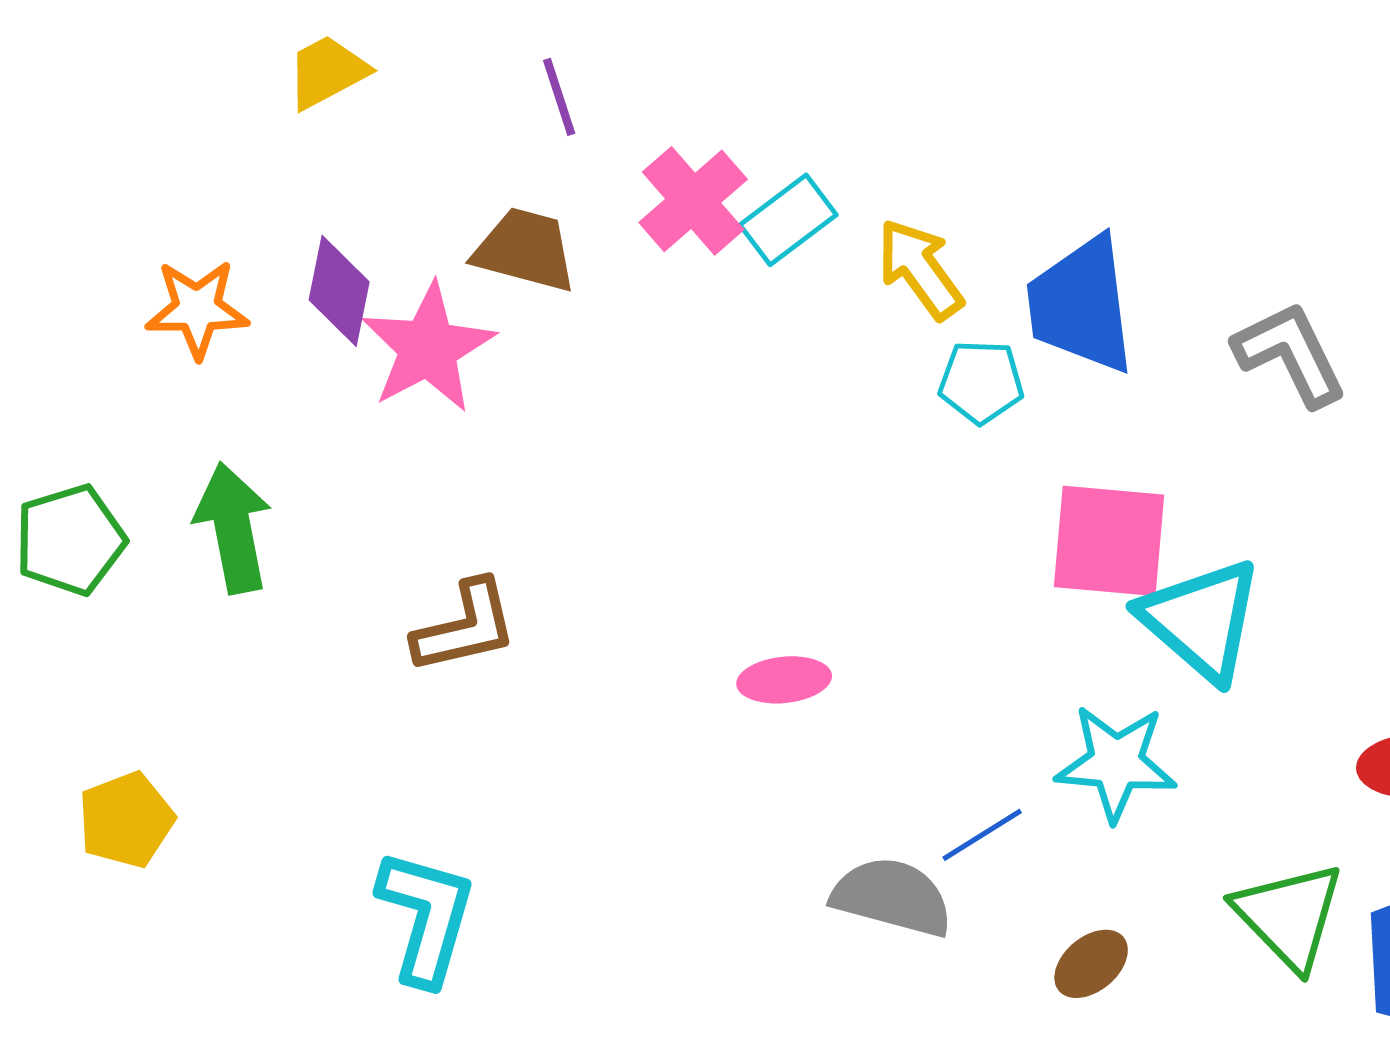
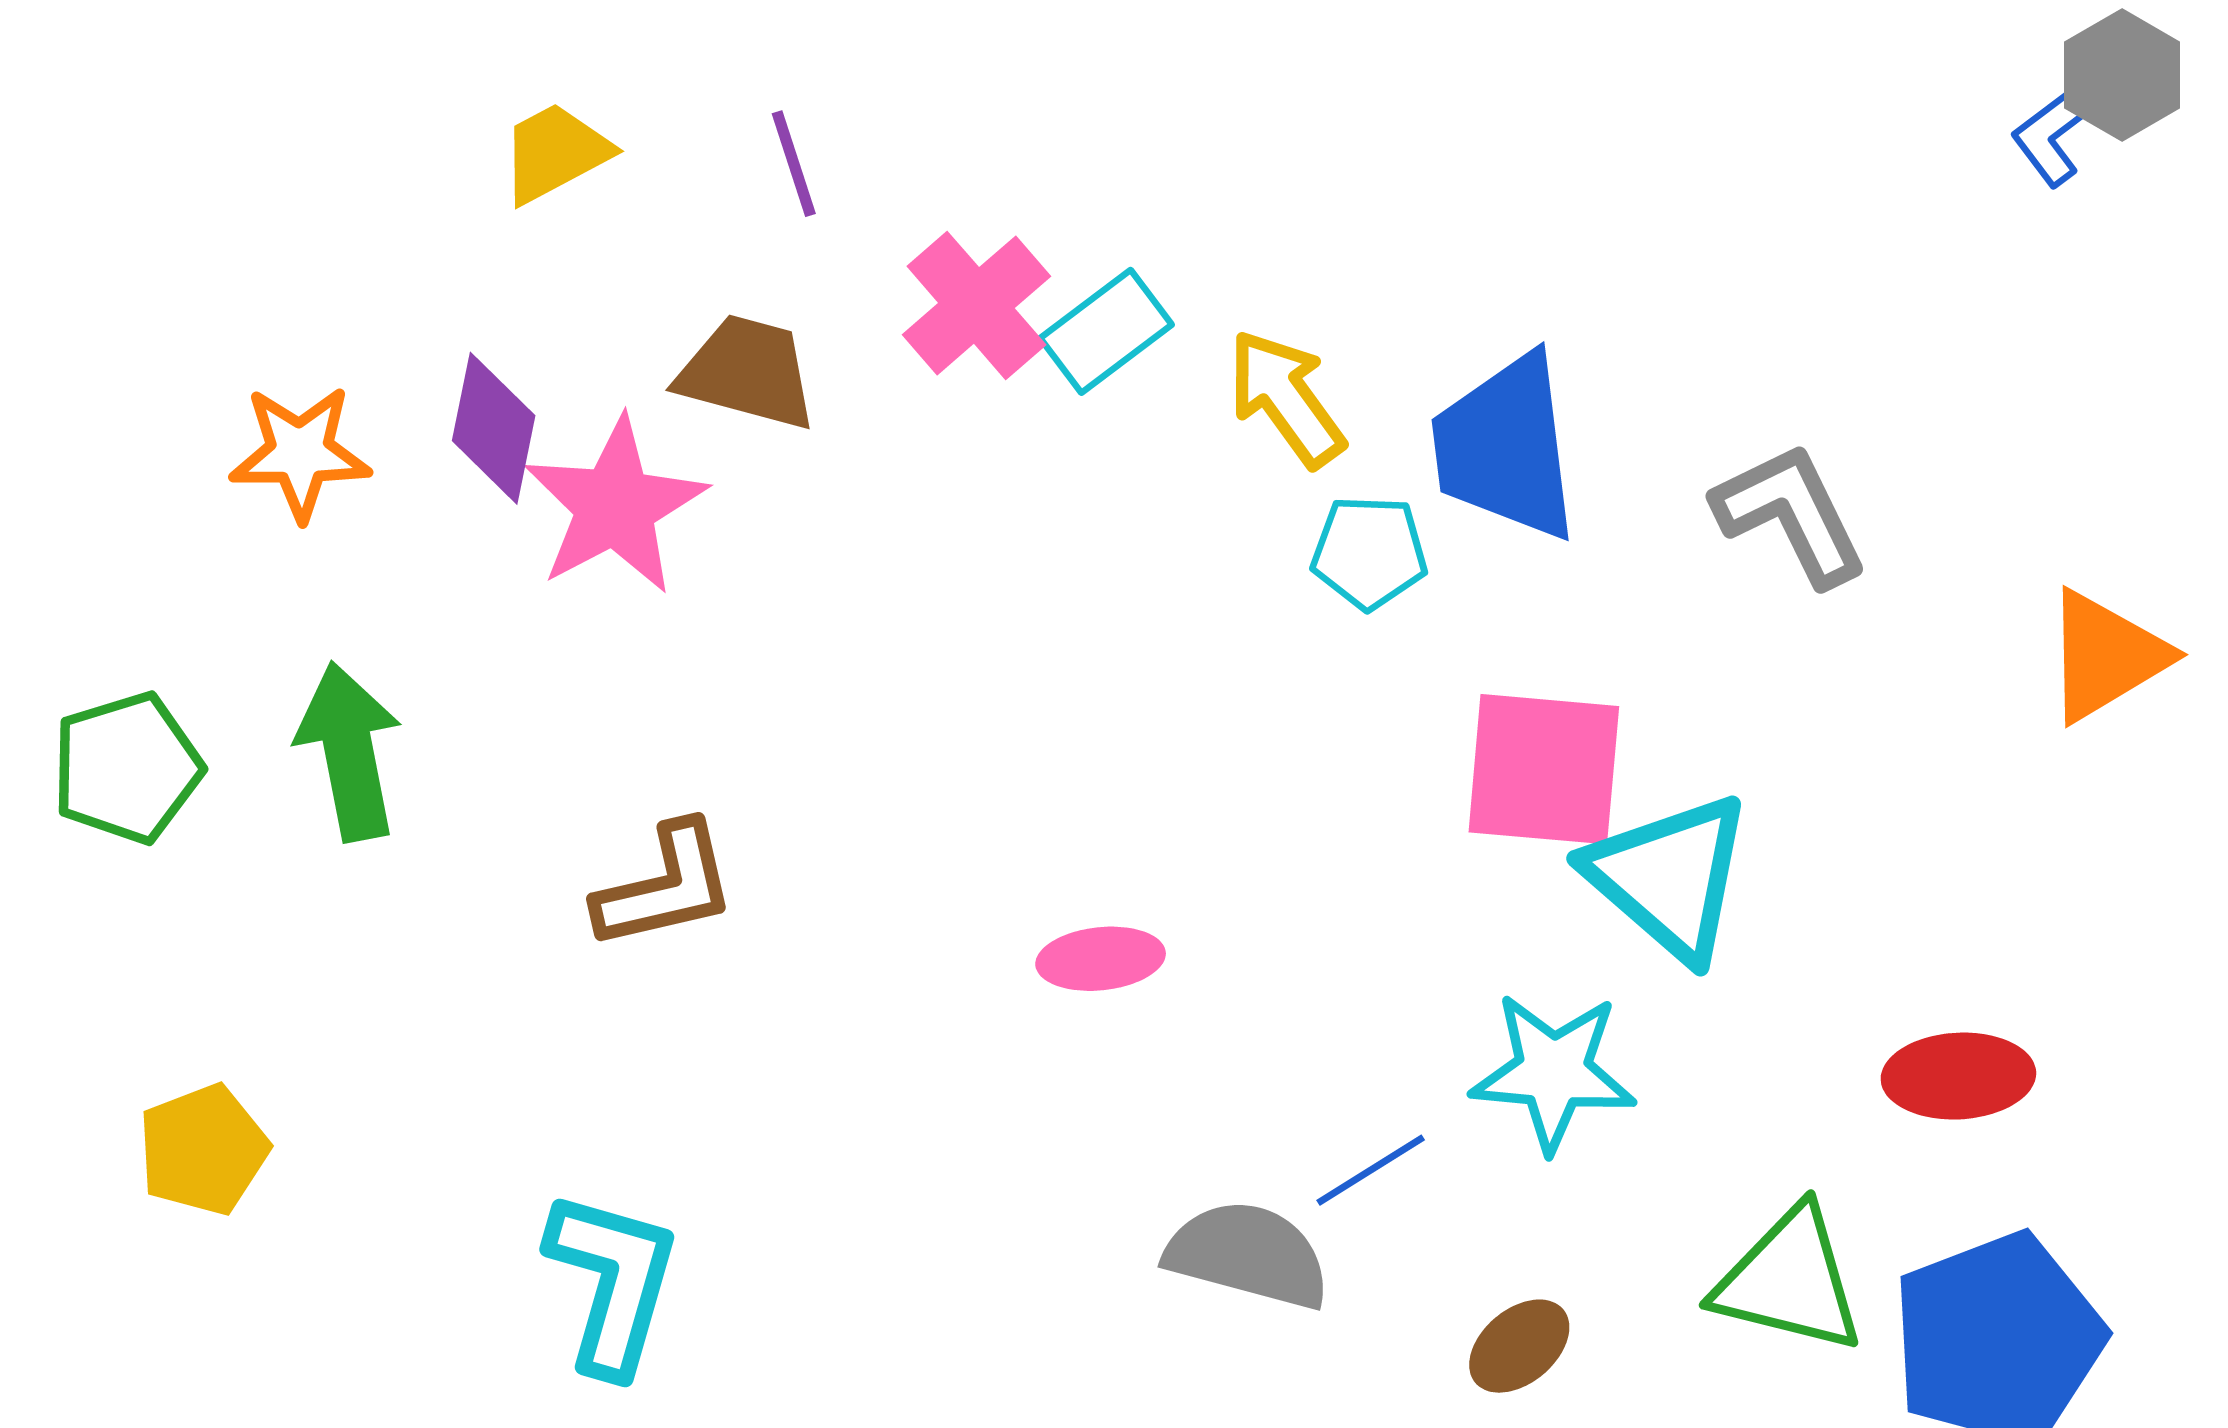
yellow trapezoid: (327, 72) -> (555, 153), moved
green triangle: (1289, 916) -> (1789, 1281), turned -32

